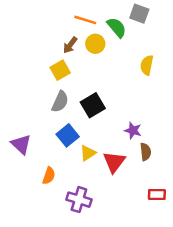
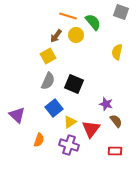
gray square: (139, 14) -> (121, 12), moved
black square: (93, 105) -> (74, 84), turned -36
brown semicircle: (146, 152) -> (116, 121), turned -32
red rectangle: (157, 195) -> (115, 151), moved
purple cross: (79, 200) -> (69, 145), moved

